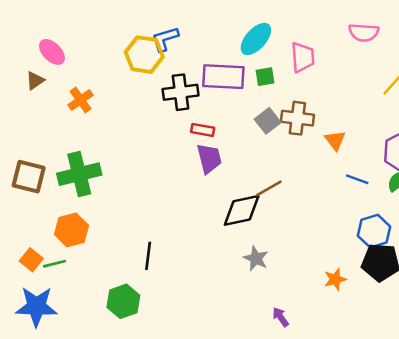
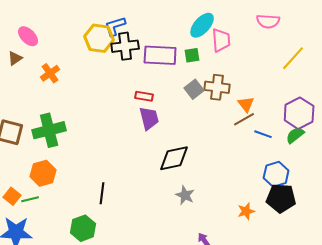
cyan ellipse: (256, 39) -> (202, 25), moved
black cross: (181, 92) -> (125, 46), moved
brown line: (269, 188) -> (244, 119), moved

